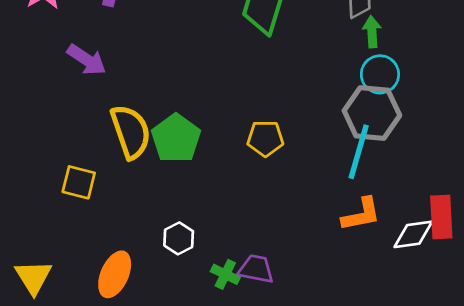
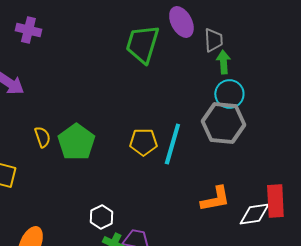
yellow semicircle: (131, 132) -> (42, 137), size x0.5
cyan line: (359, 152) -> (172, 144), moved
white hexagon: (179, 238) -> (101, 217), moved

